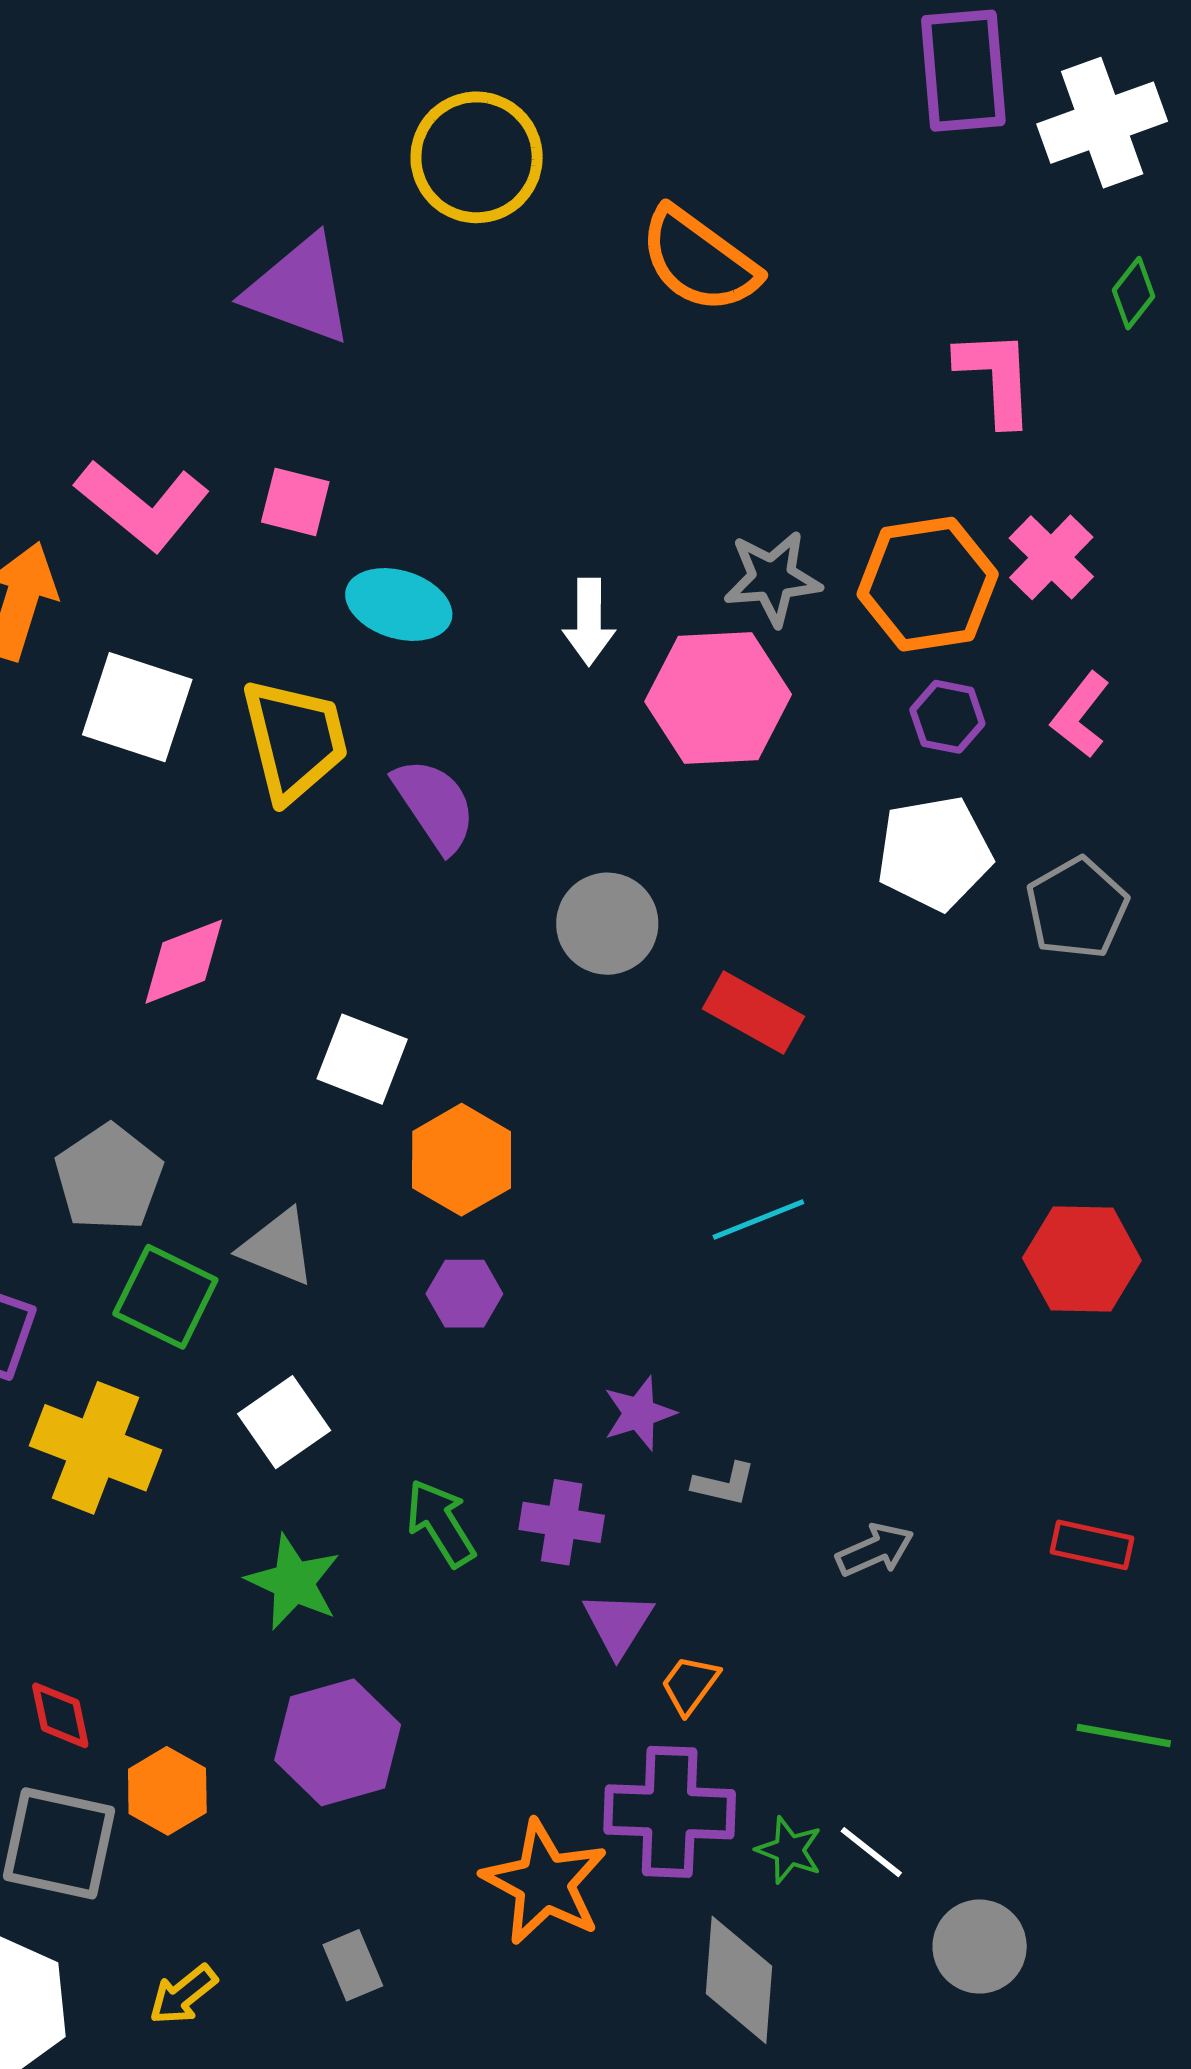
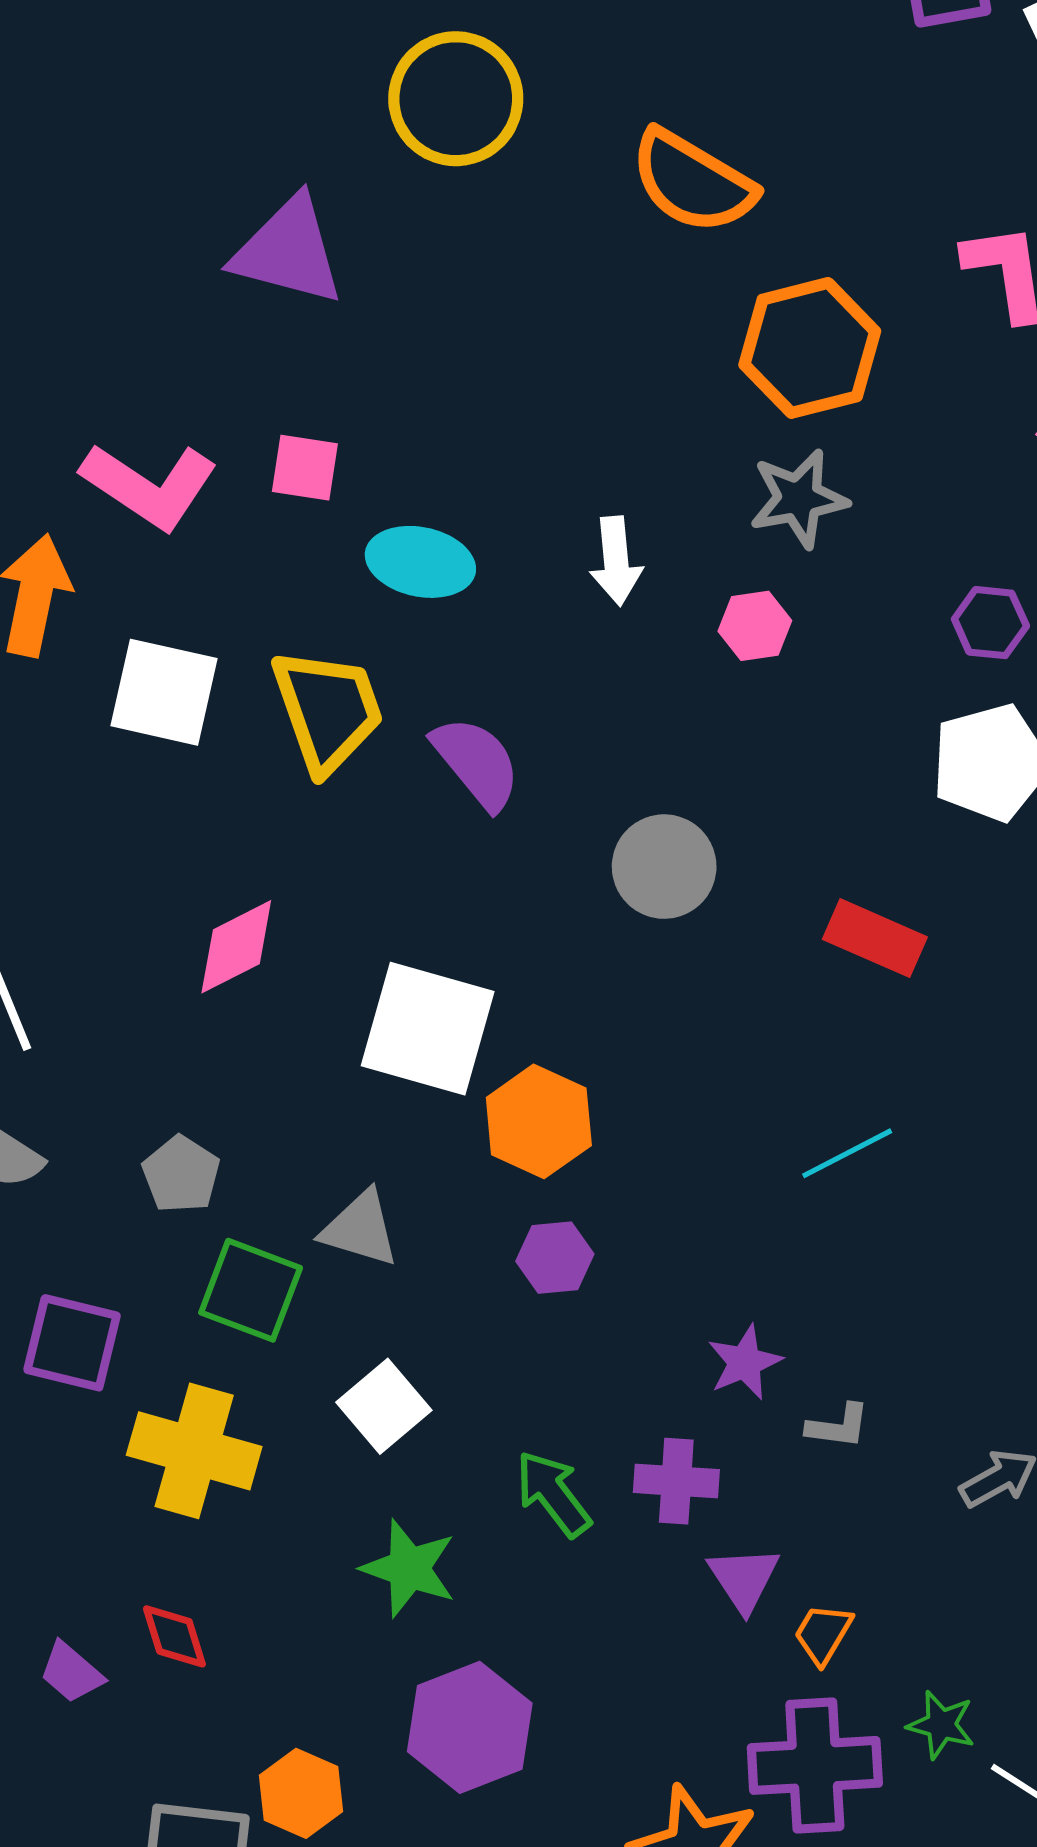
orange hexagon: (928, 584) -> (810, 348), moved
pink hexagon: (718, 698) -> (755, 626), size x0.5
red rectangle: (754, 1013) -> (875, 938), moved
white square: (362, 1059) -> (428, 1029), size x1.5
gray pentagon: (109, 1178) -> (181, 1174), size x0.7
red diamond: (60, 1715) -> (174, 1636), moved
green star: (789, 1850) -> (941, 1725), moved

